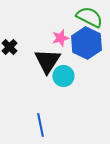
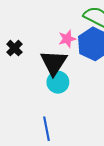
cyan circle: (63, 76) -> (58, 82), moved

